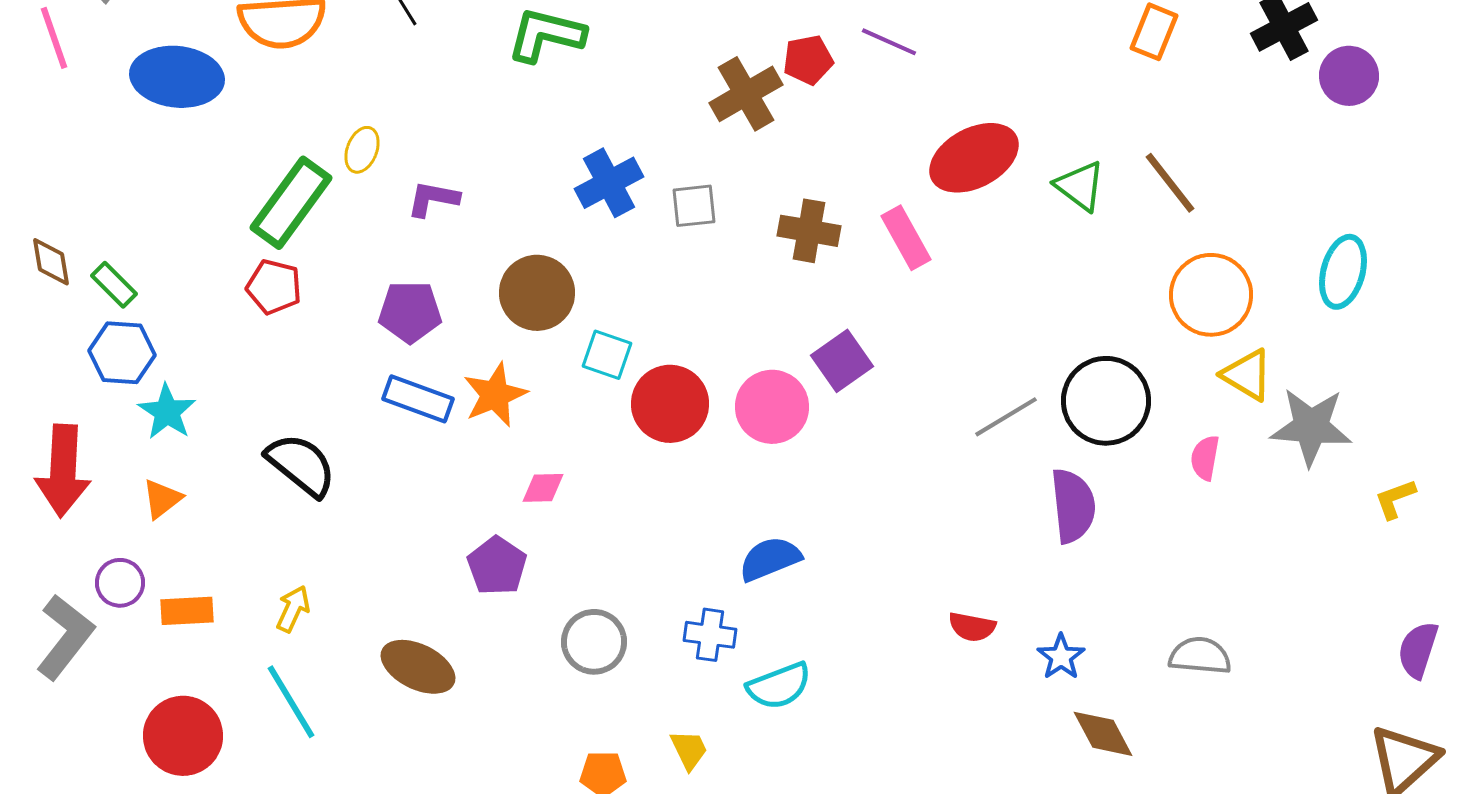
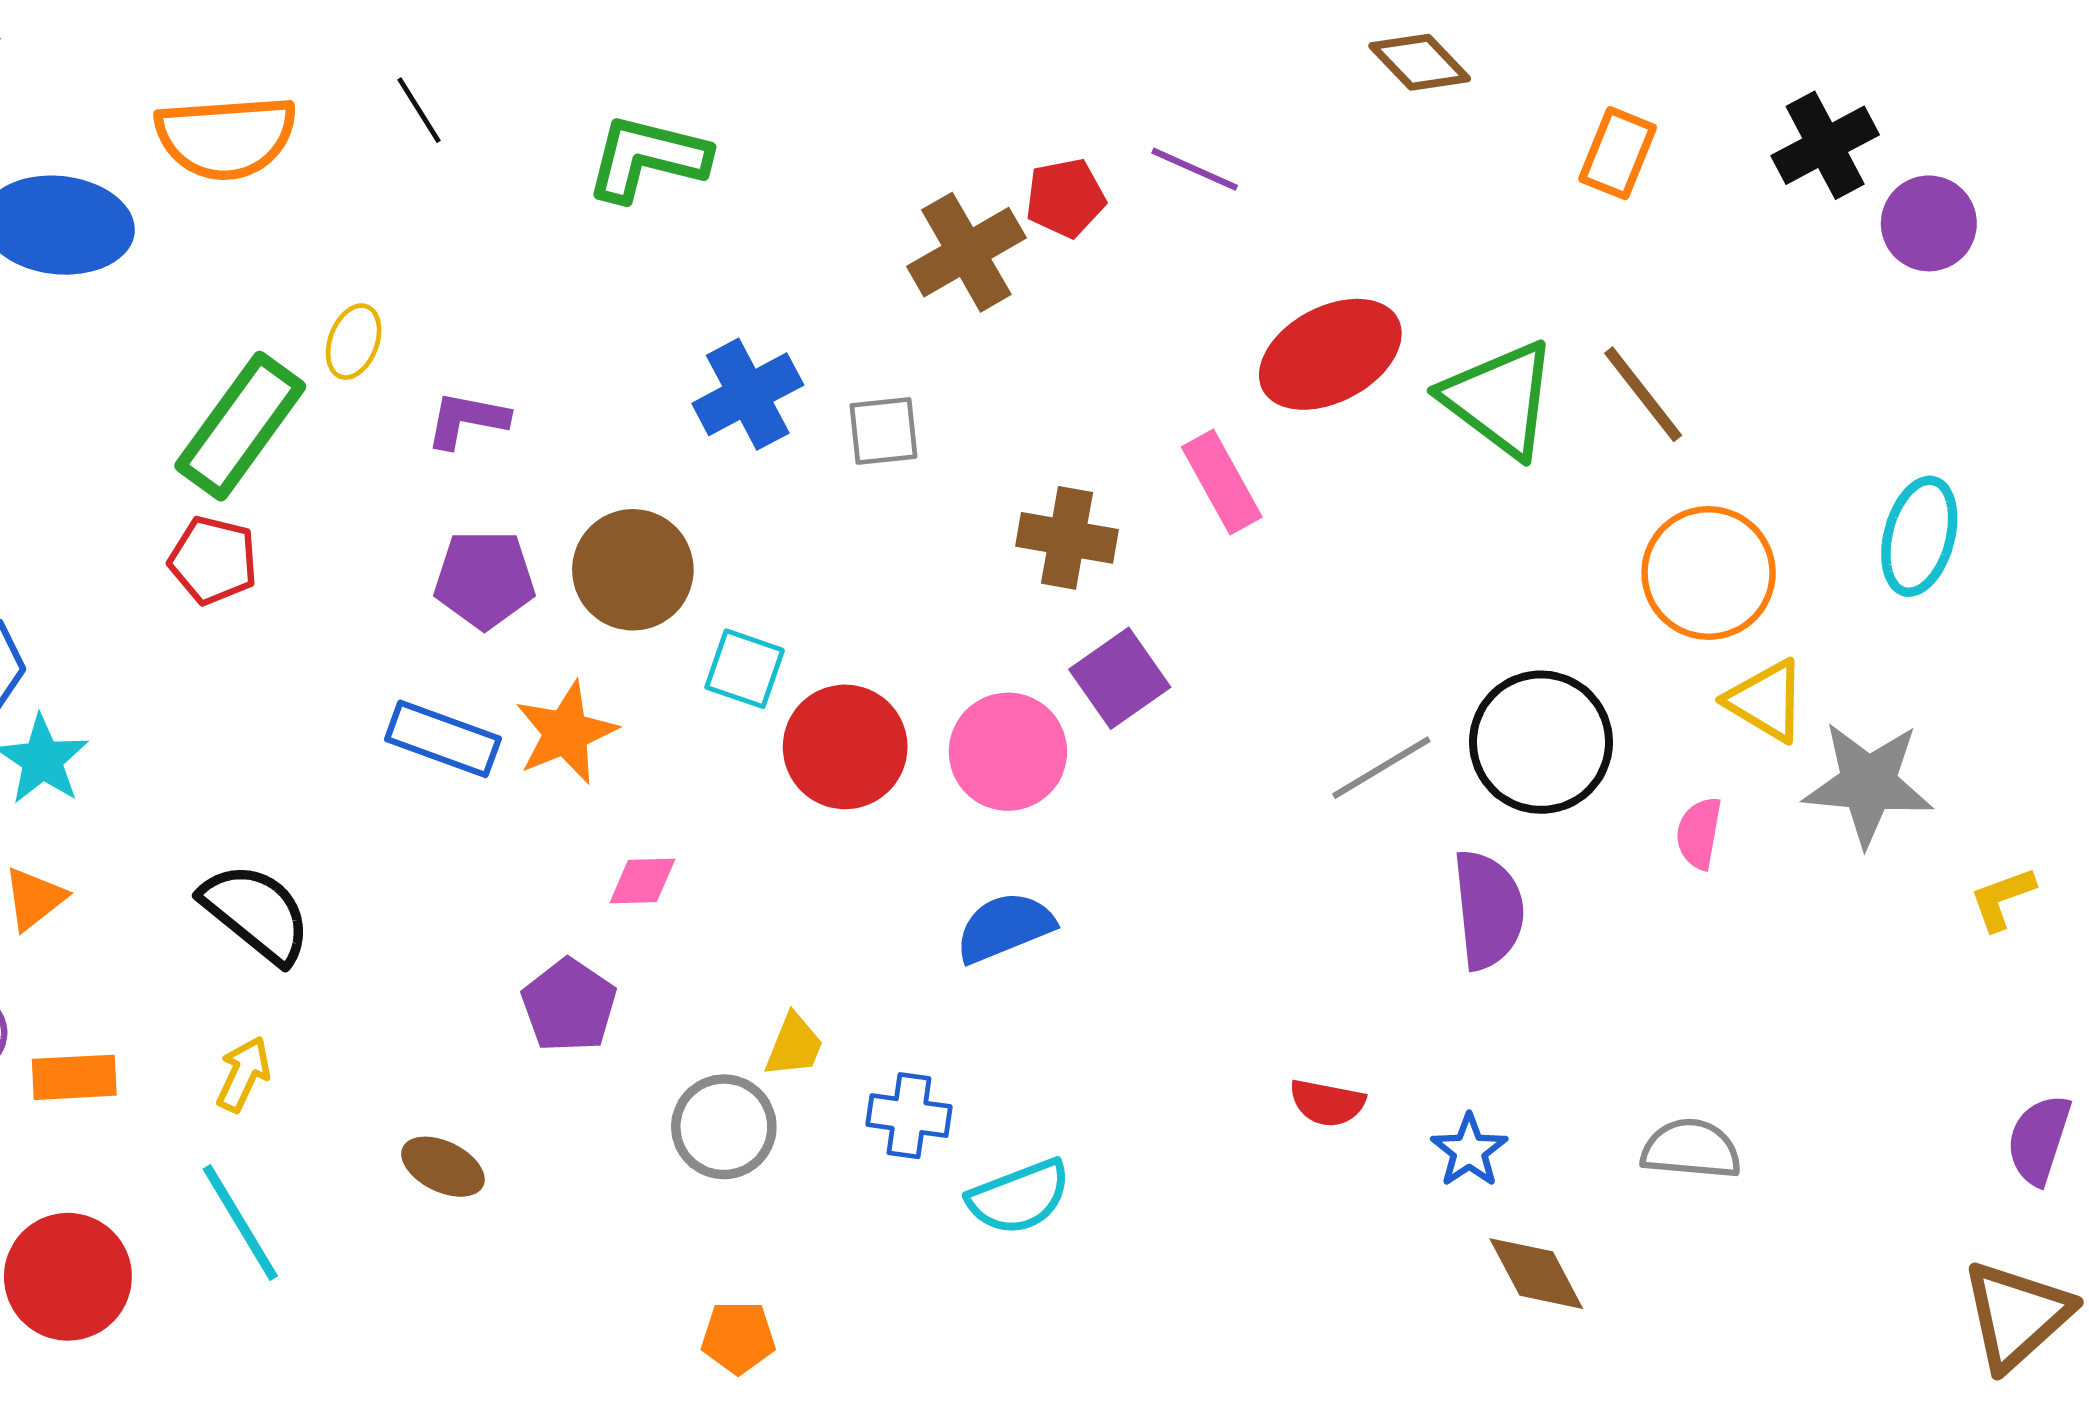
green triangle: (1080, 186) -> (1500, 399), size x1.5
brown cross: (809, 231) -> (1067, 538), moved
purple pentagon: (410, 312) -> (484, 579), moved
black semicircle: (301, 465) -> (256, 913), moved
blue semicircle: (770, 559) -> (1005, 927), moved
brown ellipse: (418, 667) -> (443, 1167), size x0.7
yellow trapezoid: (689, 750) -> (794, 1045), moved, turned 48

